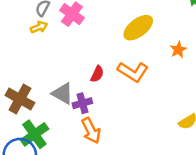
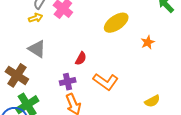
orange L-shape: (133, 72) -> (106, 82), moved
gray triangle: (63, 93) -> (37, 49), moved

